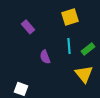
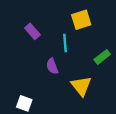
cyan line: (69, 46) -> (65, 43), moved
yellow triangle: (84, 74) -> (81, 86), moved

